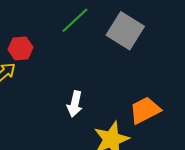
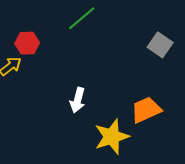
gray square: (125, 31) -> (160, 45), moved, size x0.7

